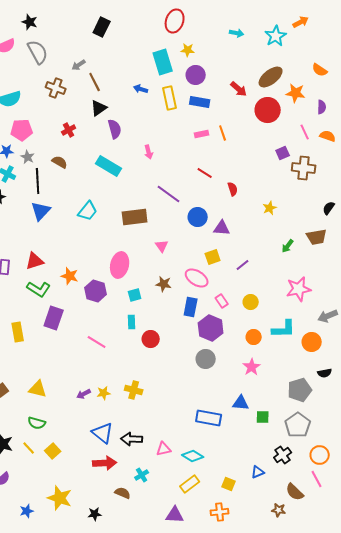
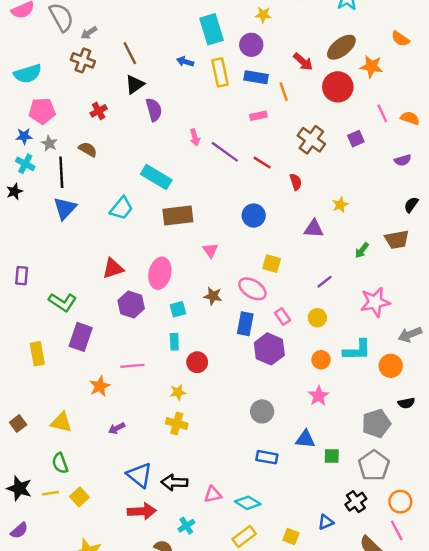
yellow star: (188, 50) -> (263, 15), moved
gray arrow: (79, 65) -> (89, 33), moved
purple semicircle: (322, 107) -> (403, 160), moved, turned 72
orange line: (223, 133) -> (284, 92), moved
cyan rectangle: (109, 166) -> (156, 177), moved
brown cross: (304, 168) -> (311, 140), moved, turned 30
purple line: (169, 194) -> (225, 152), moved
purple triangle: (222, 228) -> (314, 229), moved
yellow square: (213, 257) -> (272, 264), turned 35
red triangle: (35, 261) -> (113, 268), moved
purple line: (243, 265) -> (325, 282), moved
orange star: (70, 276) -> (100, 386), moved, turned 30
pink line: (97, 342) -> (132, 366), turned -36
gray circle: (206, 359) -> (262, 411), moved
yellow star: (104, 393) -> (178, 392), moved
blue rectangle: (209, 418) -> (267, 457), size x0.7
green semicircle: (37, 423) -> (60, 463), turned 54
yellow line: (29, 448) -> (50, 493), turned -56

